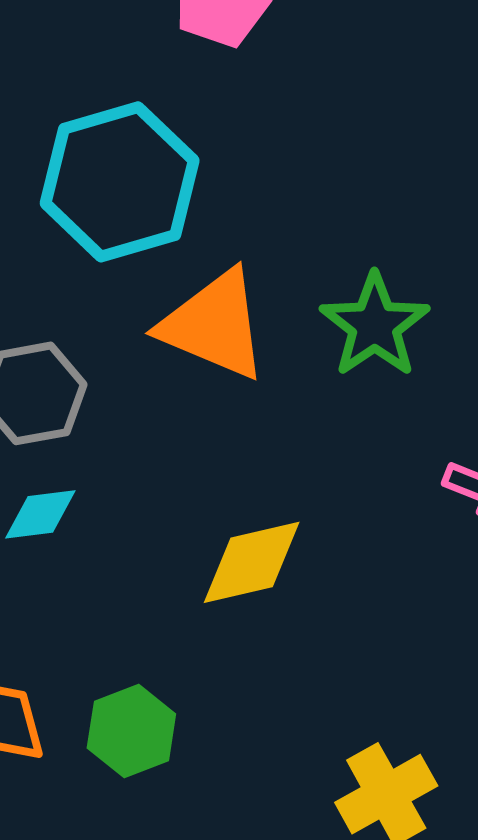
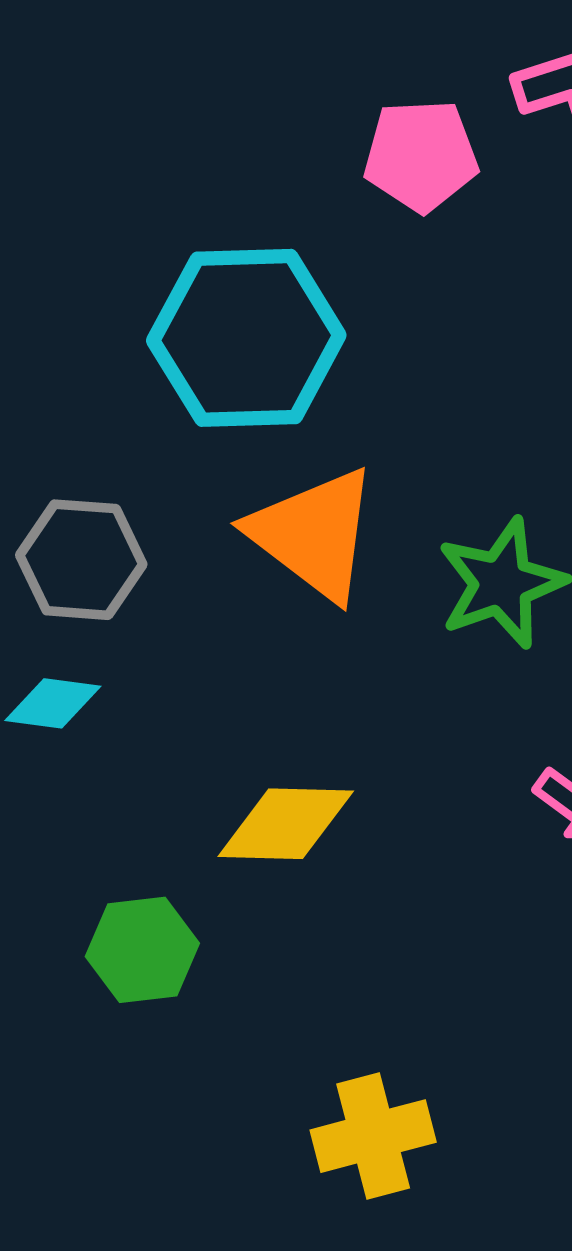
green hexagon: (131, 731) -> (142, 950), moved

